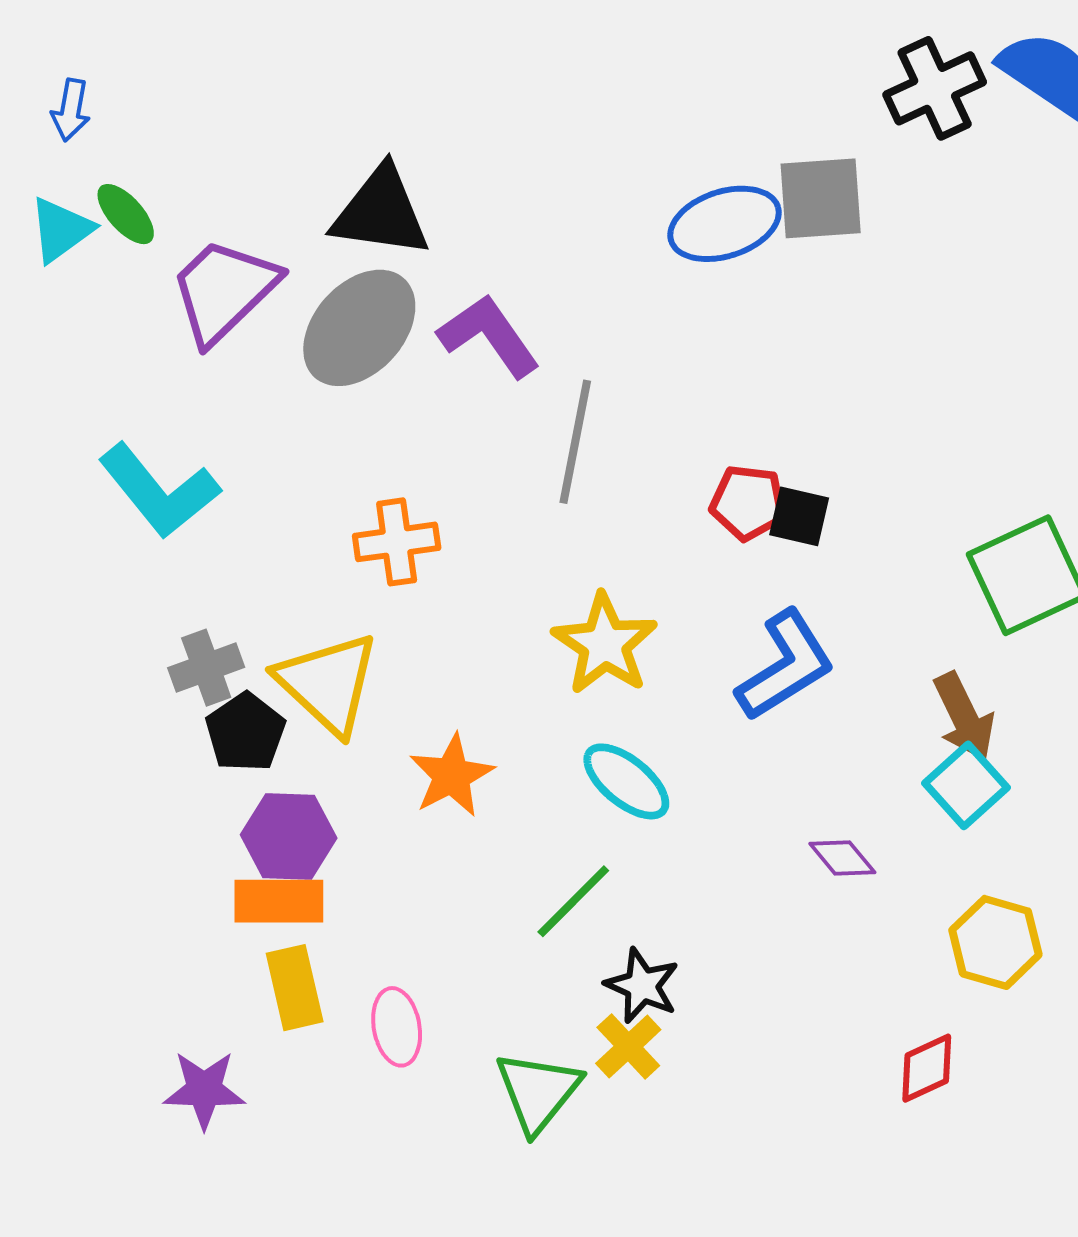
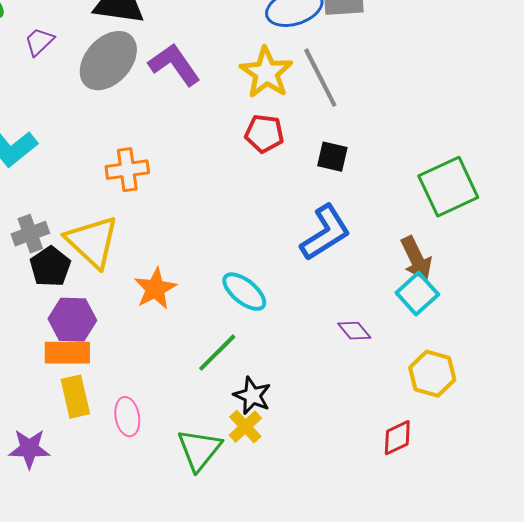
purple trapezoid: (224, 291) -> (39, 42), size x0.5
gray line: (575, 442) -> (320, 78), moved, turned -38
red pentagon: (748, 503) -> (264, 134), moved
yellow star: (605, 644) -> (266, 73), moved

